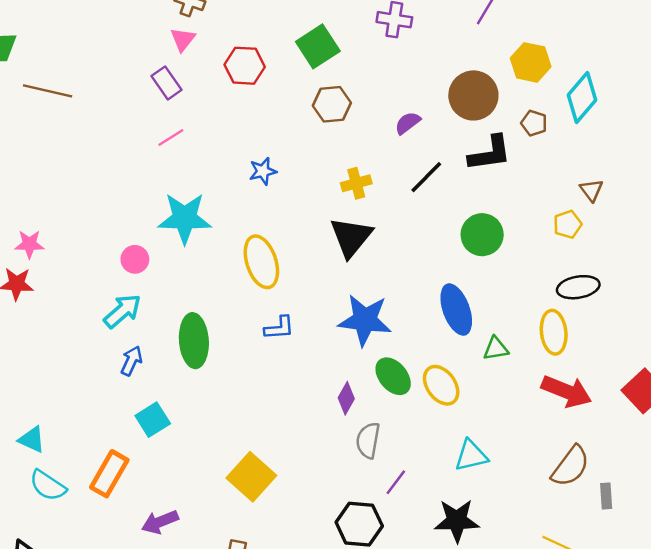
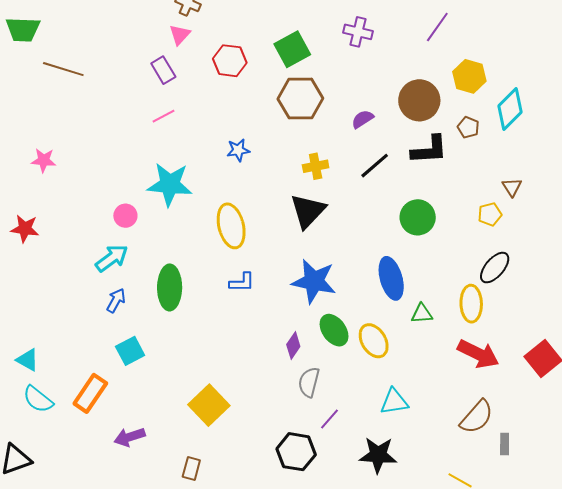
brown hexagon: (332, 104) -> (300, 99), size x1.4
pink star: (29, 244) -> (44, 160), moved
black ellipse: (578, 287) -> (495, 268), turned -44

